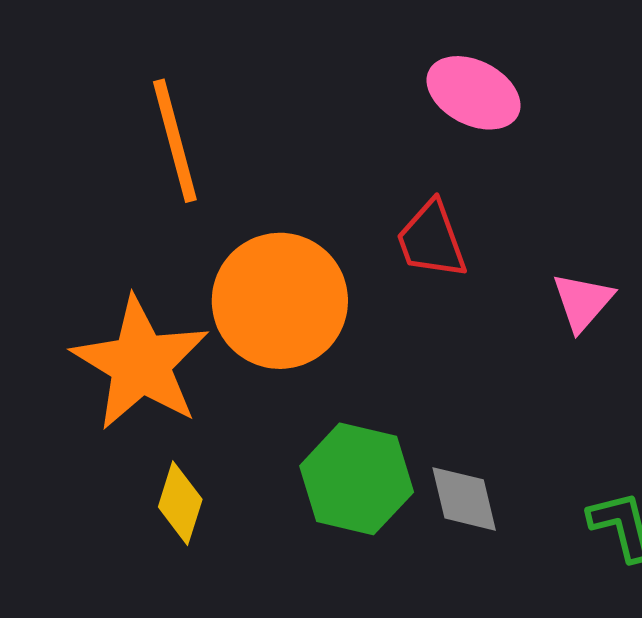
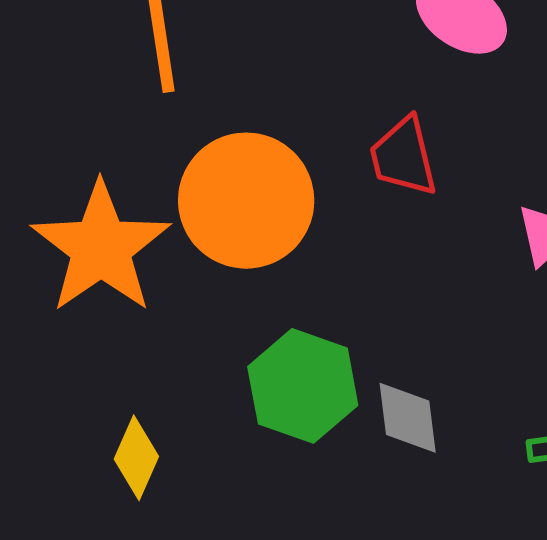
yellow diamond: (180, 503) -> (136, 458), moved

